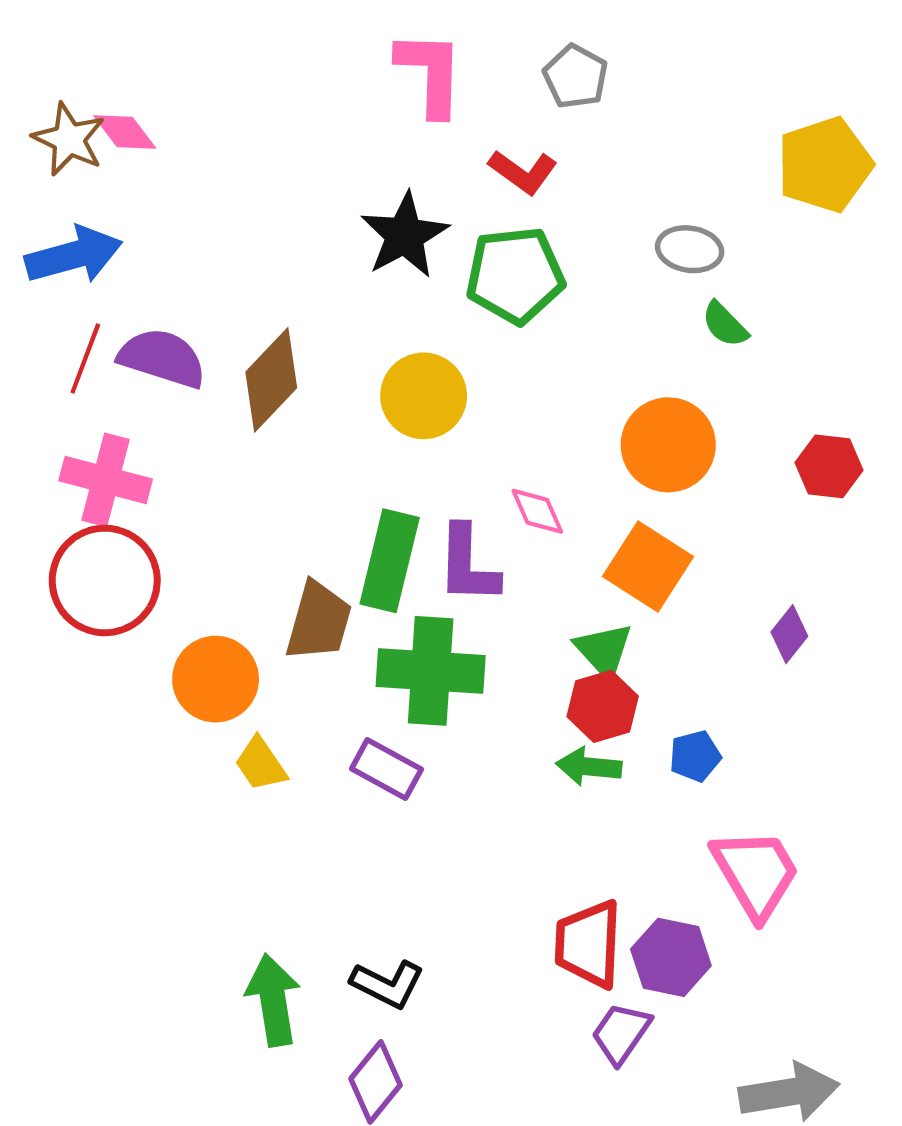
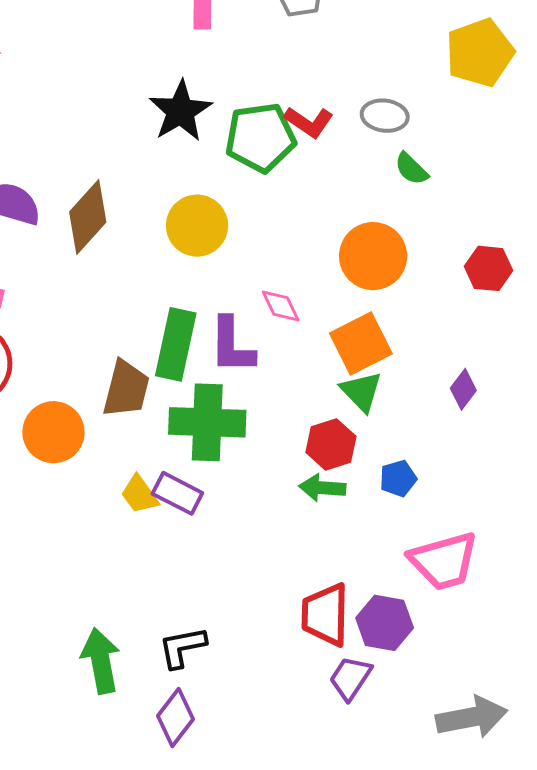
red L-shape: (523, 172) -> (309, 122), moved
orange square: (648, 566) -> (361, 343), turned 32
green triangle: (604, 651) -> (361, 391), moved
yellow trapezoid: (261, 764) -> (139, 495), moved
pink trapezoid: (756, 873) -> (444, 561), turned 106
black L-shape: (388, 984) -> (182, 647), turned 144

